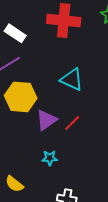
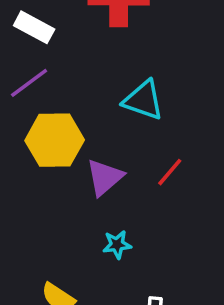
red line: (72, 123) -> (170, 172), moved

